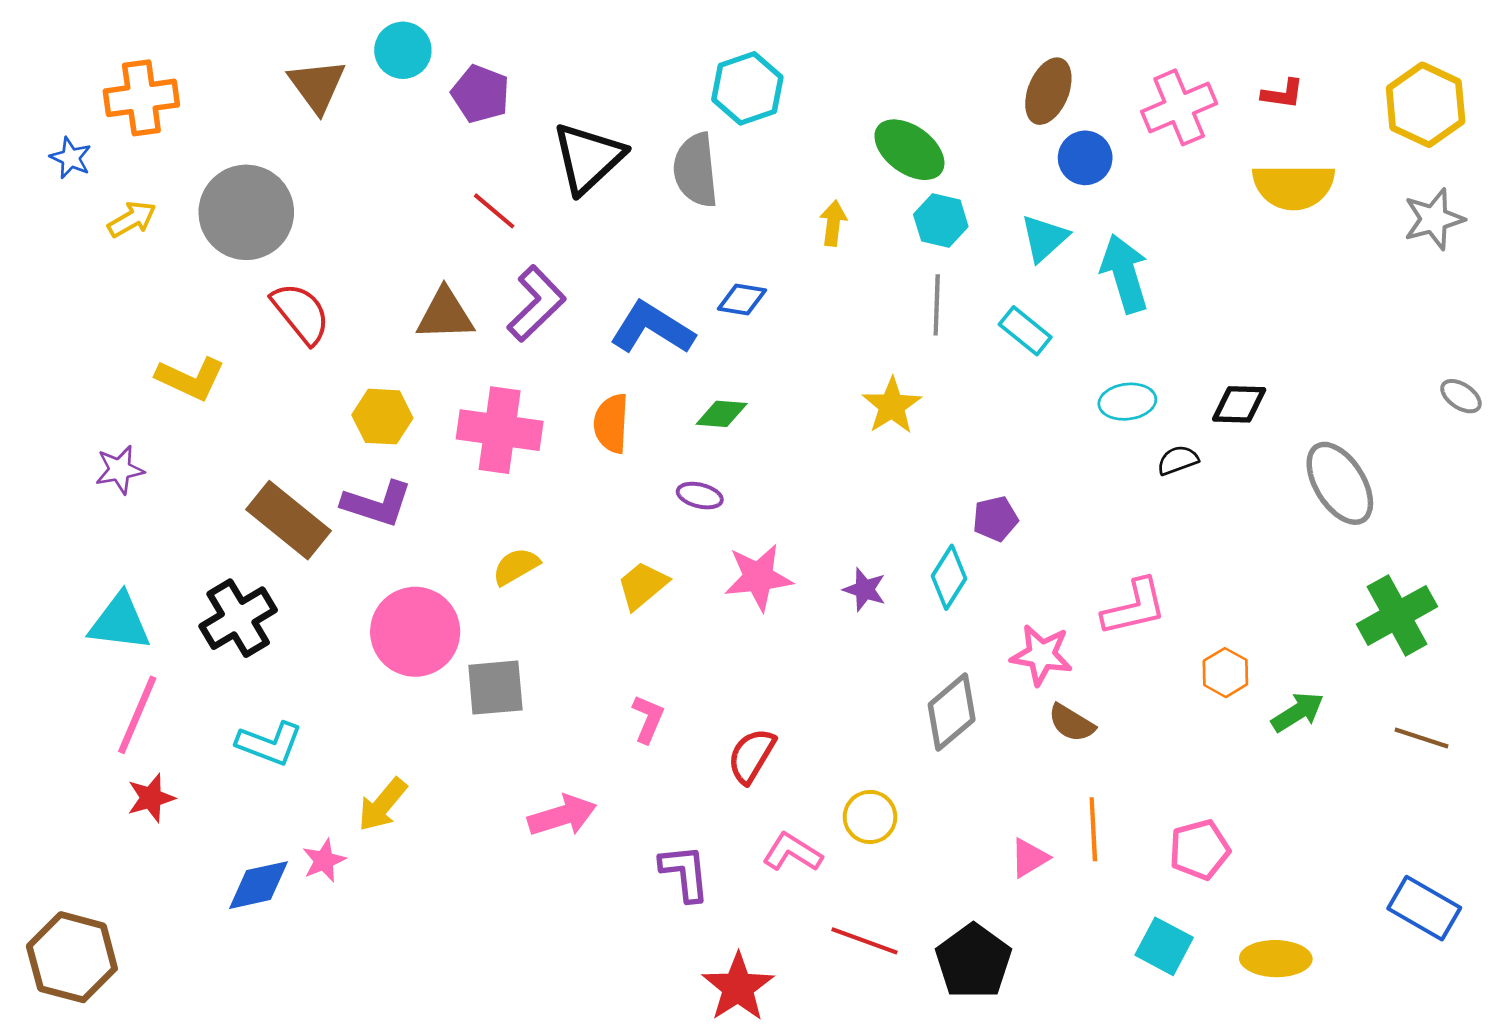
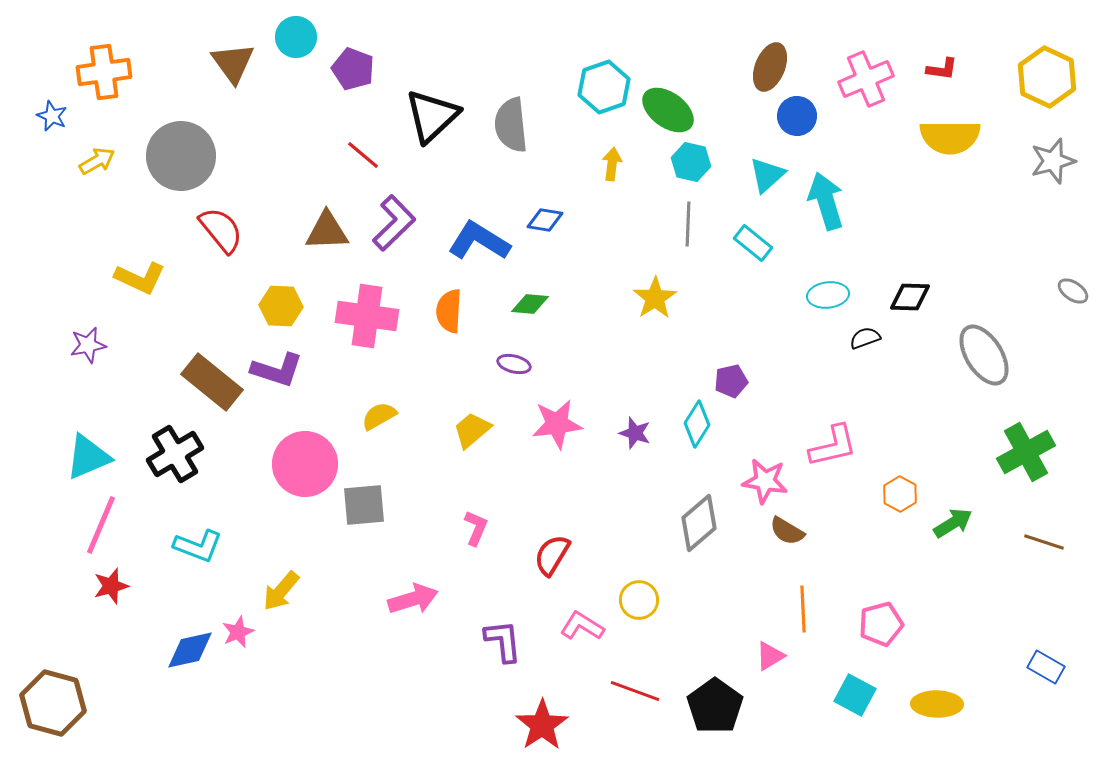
cyan hexagon: (747, 88) -> (604, 87), moved
cyan triangle: (120, 622) -> (88, 457), turned -30
pink triangle: (1029, 858) -> (770, 656), moved
blue rectangle: (1424, 908) -> (1046, 667), size x0.7

